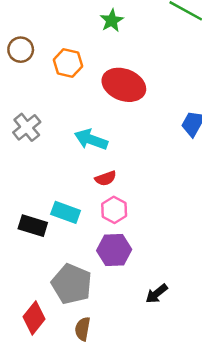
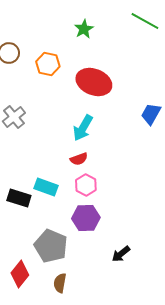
cyan arrow: (91, 139) -> (83, 128), moved, turned -80

